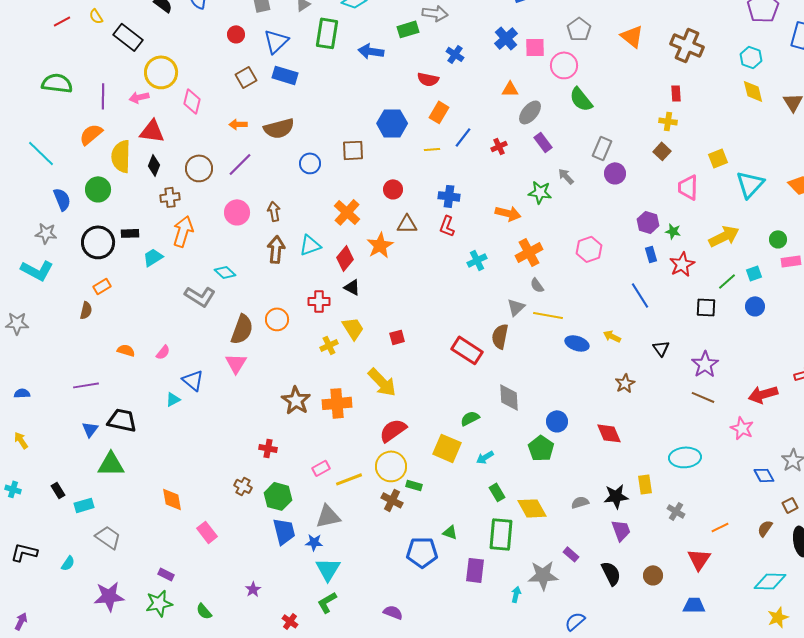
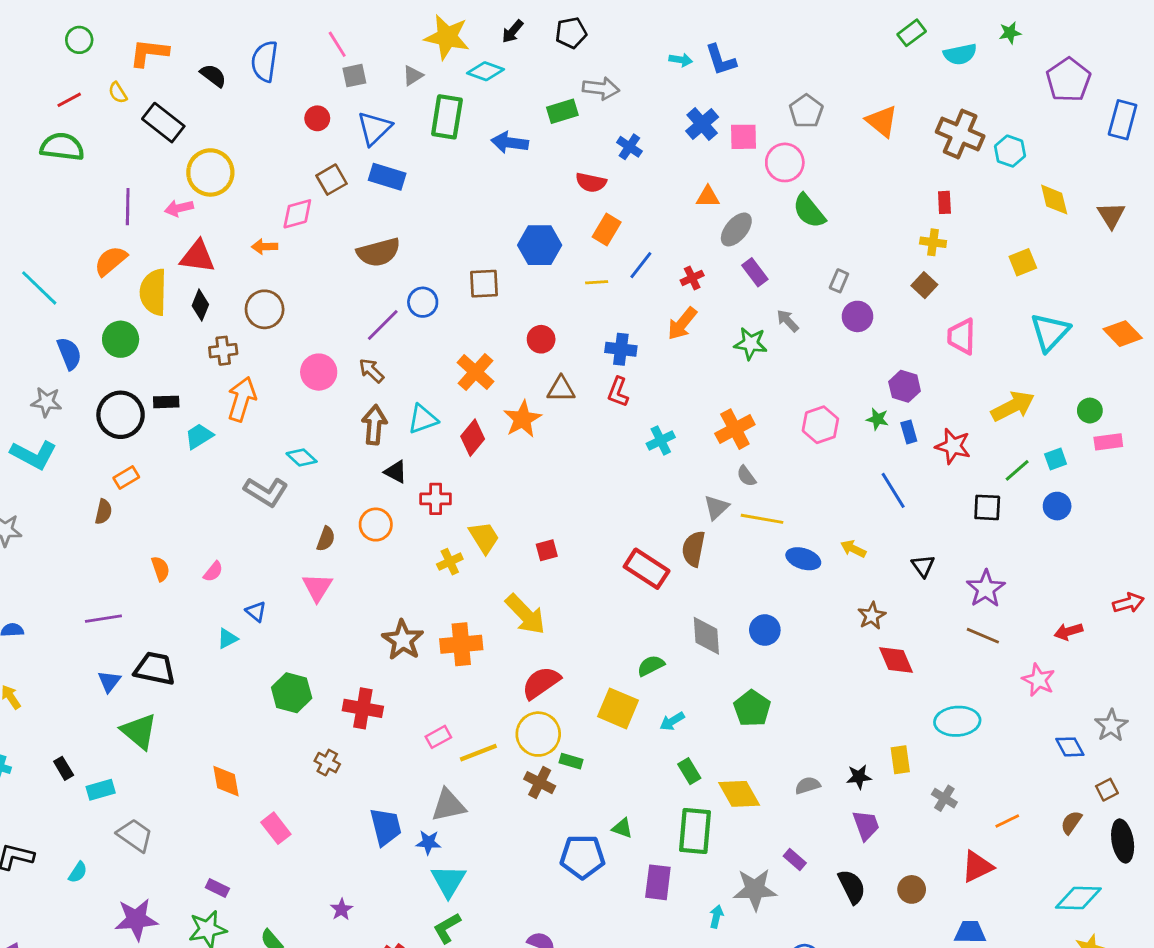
cyan hexagon: (751, 57) -> (1010, 151), moved
green semicircle: (57, 83) -> (62, 147), moved
pink diamond: (192, 101) -> (297, 214), moved, turned 60
orange arrow: (238, 124) -> (265, 247), moved
gray rectangle: (602, 148) -> (839, 281), size x0.7
yellow square: (718, 158) -> (1023, 262), moved
purple line: (240, 164) -> (383, 325), moved
brown arrow: (274, 211) -> (371, 371), turned -36
orange arrow: (508, 213) -> (682, 324), moved, turned 115
green star: (673, 231) -> (877, 419), moved
red star: (682, 264) -> (953, 446), turned -30
black triangle: (352, 287) -> (396, 472), moved
brown semicircle: (242, 329) -> (326, 539), size x0.6
orange semicircle: (126, 350) -> (160, 569), turned 54
blue triangle: (193, 380) -> (256, 611), size x0.7
red arrow: (763, 394) -> (1068, 631), size x0.7
blue circle: (557, 421) -> (765, 630), moved
red diamond: (609, 433) -> (896, 660), moved
red cross: (268, 448) -> (363, 708), size x1.5
green triangle: (111, 464) -> (139, 731), turned 40
green hexagon: (278, 496) -> (292, 693), moved
black star: (616, 496) -> (859, 777), size x0.7
red triangle: (699, 559) -> (977, 867), turned 30

